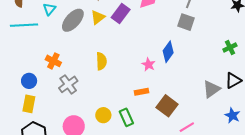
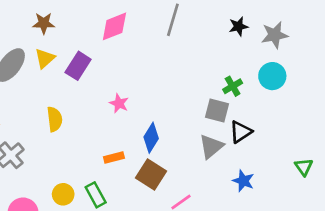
purple rectangle: (121, 13) -> (78, 66), moved
gray square: (186, 22) -> (217, 111), moved
blue diamond: (168, 52) -> (151, 138), moved
pink star: (149, 64) -> (119, 103), moved

